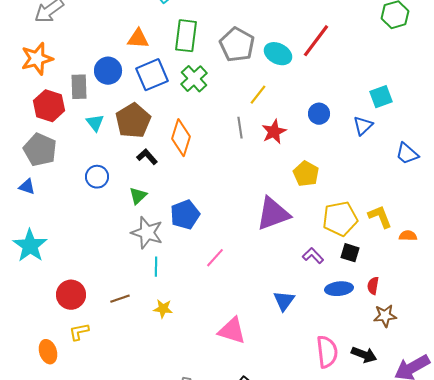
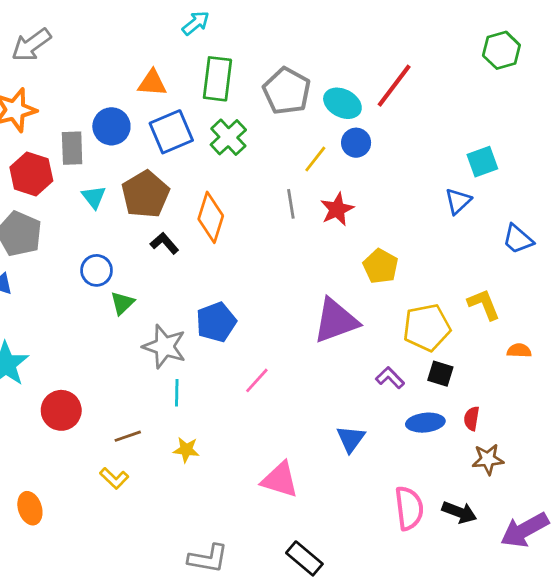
blue circle: (319, 114) -> (356, 143), moved
green triangle: (138, 196) -> (122, 303), moved
yellow L-shape: (380, 217) -> (484, 304), moved
red circle: (71, 295) -> (61, 410), moved
yellow L-shape: (79, 332) -> (114, 478), moved, turned -125

